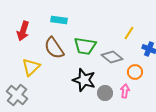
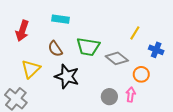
brown semicircle: (54, 48) -> (55, 49), size x0.7
black star: (84, 80) -> (67, 76), moved

